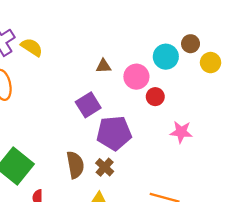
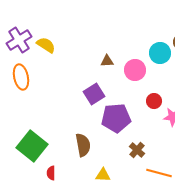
red circle: (155, 97) -> (154, 101), moved
brown cross: (105, 167) -> (137, 150), moved

